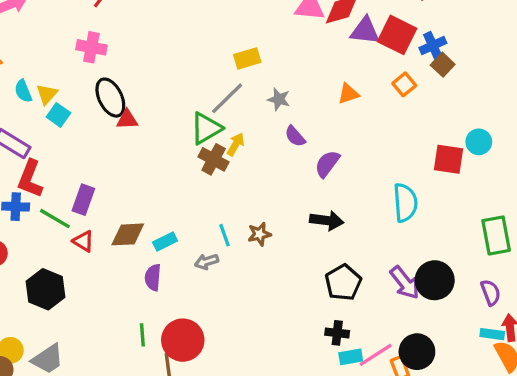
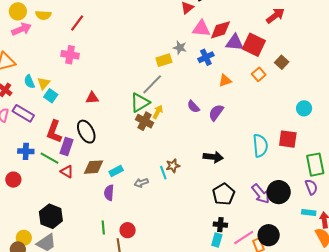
blue cross: (433, 45) -> (206, 57), moved
black ellipse: (110, 98) -> (86, 132), moved
gray star: (279, 99) -> (180, 48), moved
red square: (448, 159) -> (288, 139), moved
purple semicircle: (327, 164) -> (216, 113), moved
red L-shape: (30, 179) -> (54, 132), moved
cyan line: (225, 235) -> (163, 173), moved
black hexagon: (45, 289) -> (51, 216), moved
purple semicircle: (491, 293) -> (311, 187), moved
cyan rectangle: (492, 334) -> (309, 212), moved
red circle: (183, 340) -> (128, 230), size x0.6
cyan rectangle: (351, 357) -> (217, 240), moved, turned -64

